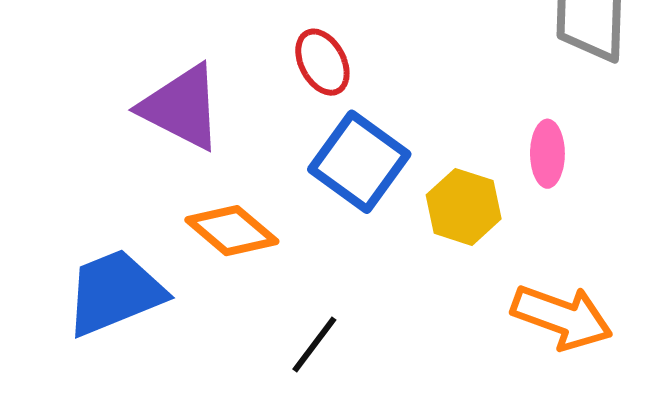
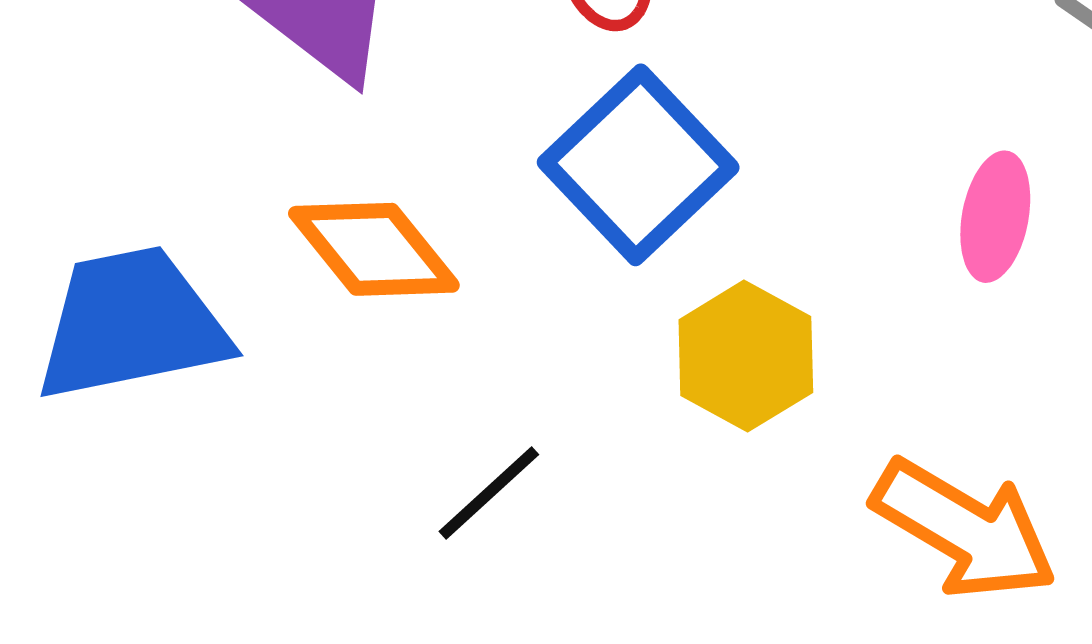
yellow hexagon: (464, 207) -> (746, 356), moved

